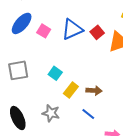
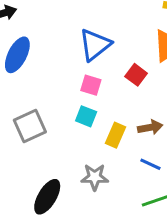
pink square: (44, 31) -> (91, 85), moved
red square: (97, 32) -> (136, 75), moved
black ellipse: (18, 118) -> (47, 197), turned 70

